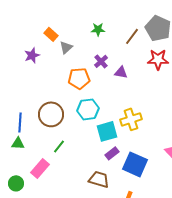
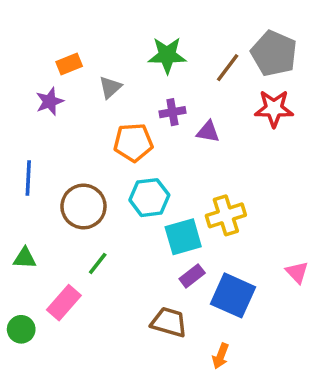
green star: (98, 29) -> (167, 55), size x1.5
orange rectangle: (51, 34) -> (69, 64), moved, turned -64
purple cross: (101, 61) -> (172, 112), turned 32
blue line: (20, 122) -> (28, 178), moved

